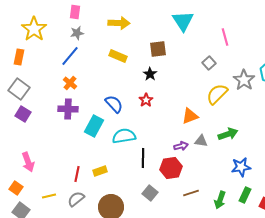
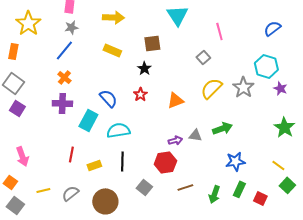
gray star: (244, 80) -> (243, 87), moved
orange triangle: (190, 116) -> (175, 100), moved
black line: (143, 158) -> (122, 161), moved
red line: (77, 174) -> (71, 154), moved

